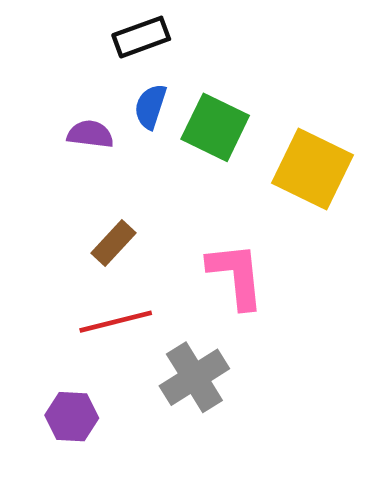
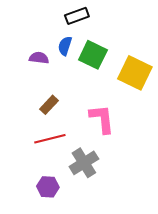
black rectangle: (141, 37) -> (77, 16), moved
purple hexagon: (72, 417) -> (48, 187), moved

